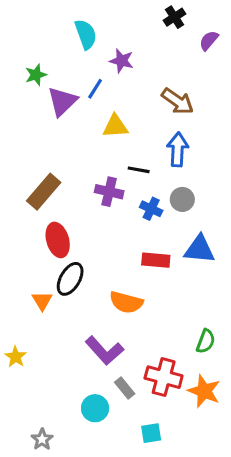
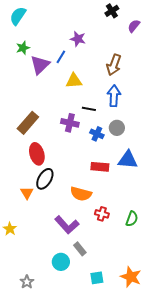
cyan semicircle: (86, 34) -> (18, 16), moved, turned -126
brown arrow: (178, 101) -> (114, 65), turned 75
red cross: (164, 377) -> (102, 214), moved, size x0.6
orange star: (204, 391) -> (131, 277), moved

